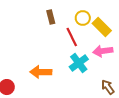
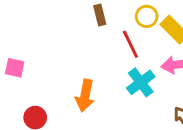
orange arrow: (41, 72) -> (85, 96), turned -80

